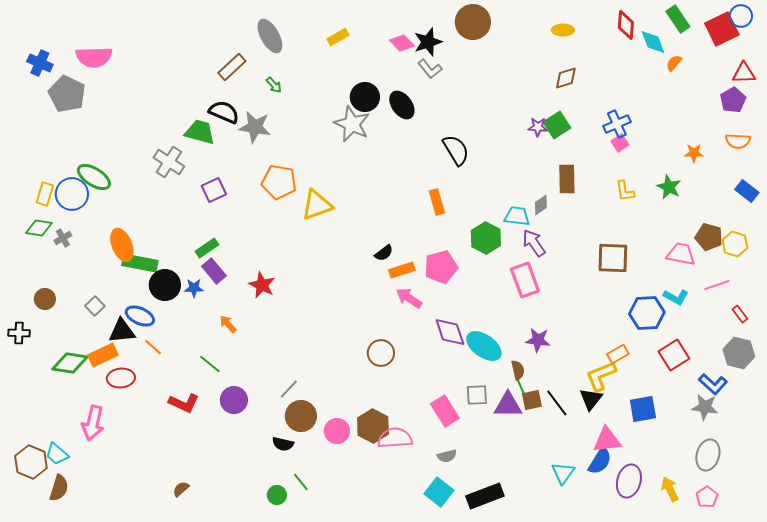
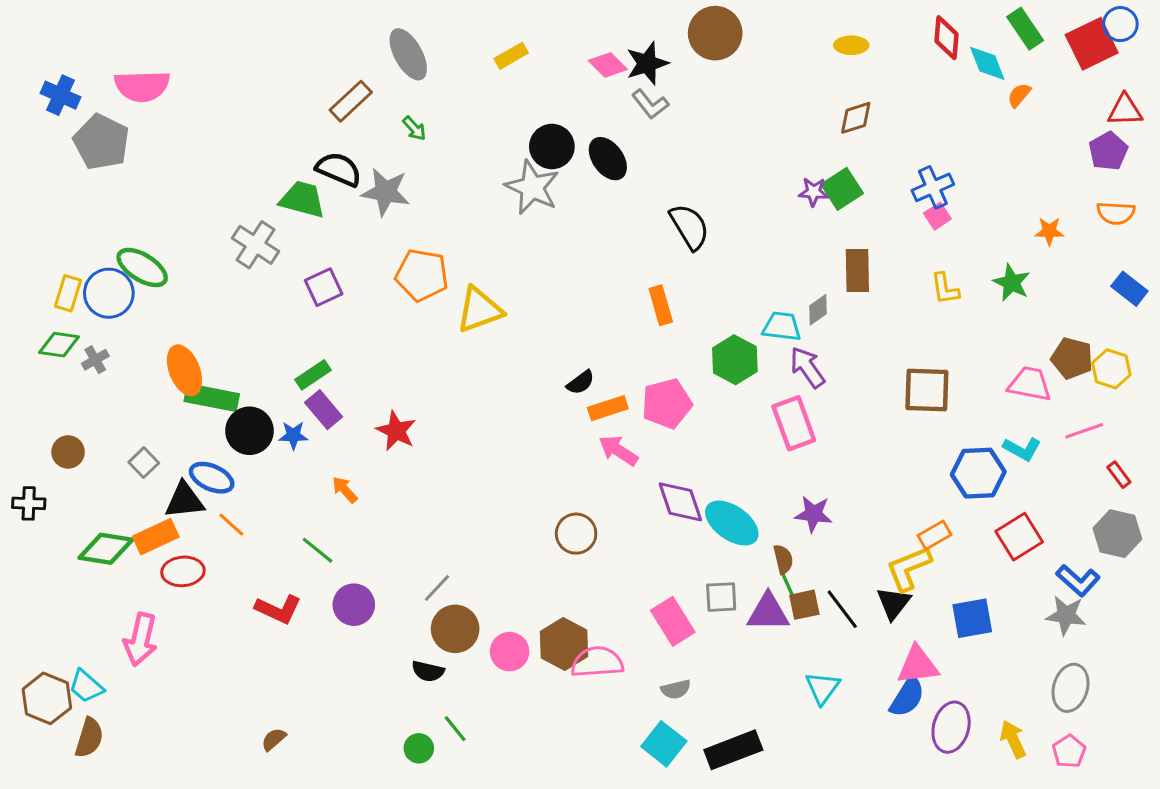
cyan triangle: (563, 473) -> (823, 688), moved

